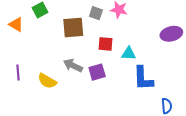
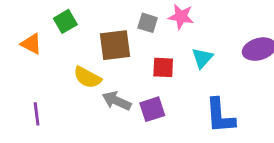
cyan triangle: (129, 54) -> (202, 58), moved, turned -49
yellow semicircle: (47, 81) -> (87, 77), moved

